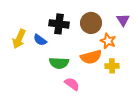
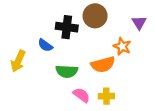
brown circle: (91, 23) -> (95, 16), moved
yellow arrow: (19, 39) -> (18, 61), moved
yellow cross: (112, 66) -> (106, 96), moved

